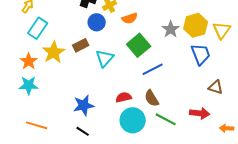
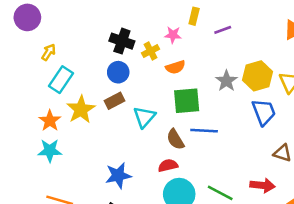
blue circle: (97, 22) -> (118, 72), moved
green square: (139, 45) -> (187, 101), turned 35
blue line: (153, 69) -> (204, 131), turned 30
brown semicircle: (152, 98) -> (175, 139), moved

